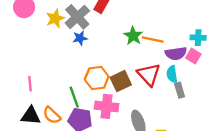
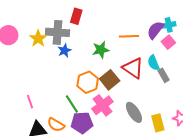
gray cross: (77, 17) -> (58, 32), turned -30
green star: (133, 36) -> (101, 50), moved, turned -30
purple semicircle: (176, 54) -> (155, 30), moved, turned 150
pink square: (193, 56) -> (168, 42), turned 32
pink cross: (107, 106) -> (102, 105), turned -30

